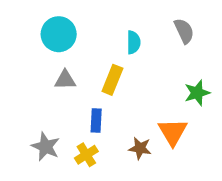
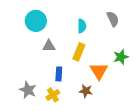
gray triangle: (65, 80) -> (49, 46), moved
yellow rectangle: (112, 80) -> (79, 52), moved
orange triangle: (173, 132) -> (99, 71), moved

